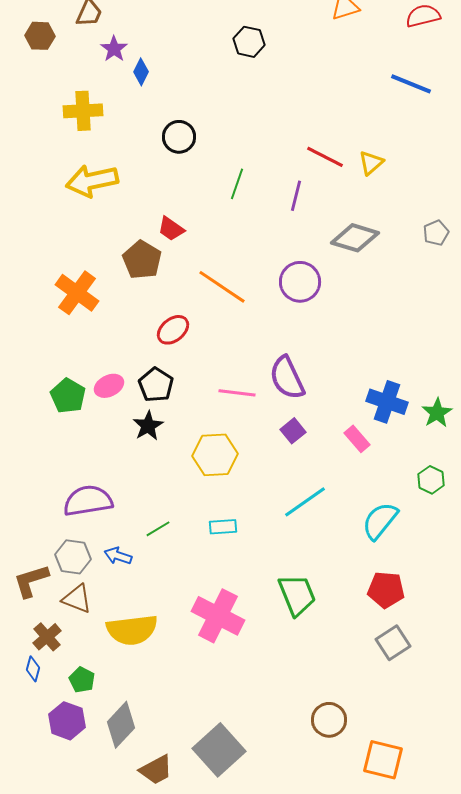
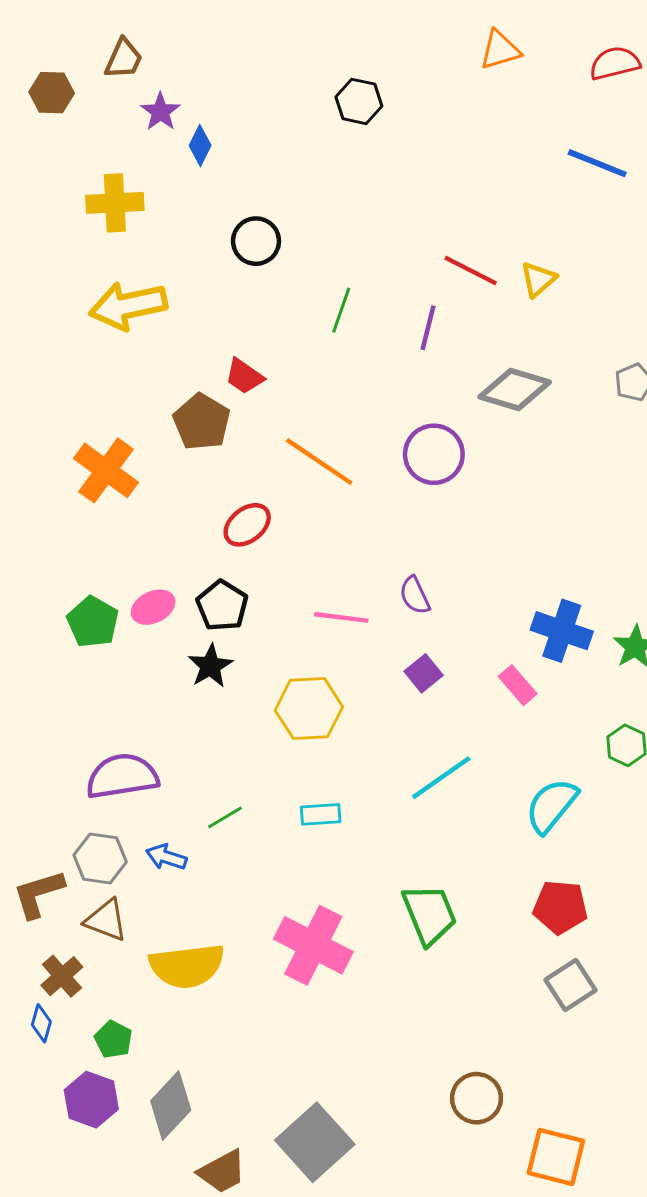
purple semicircle: (287, 378) -> (415, 595), size x0.6

